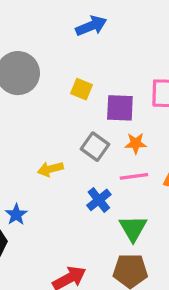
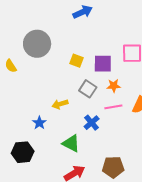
yellow square: (81, 89) -> (77, 61), moved
blue star: (16, 215) -> (39, 123), moved
green triangle: (133, 228) -> (71, 143), moved, turned -30

